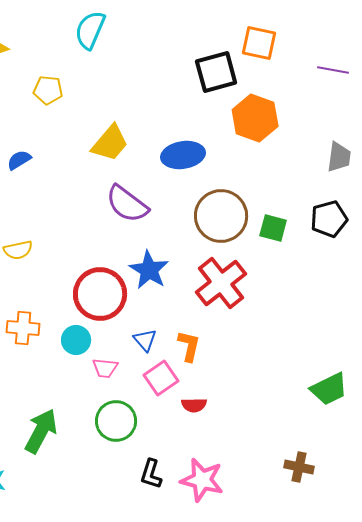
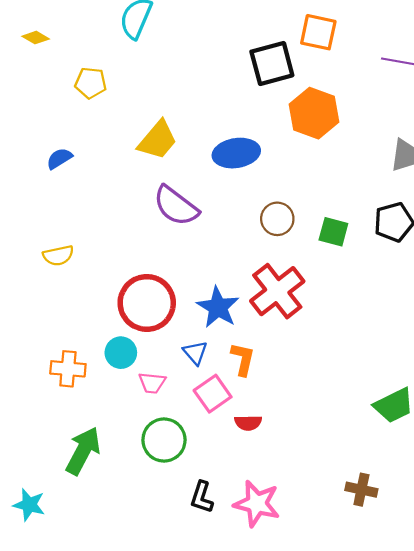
brown circle: (221, 216) -> (277, 219), size x0.6
blue star: (149, 270) -> (218, 307), moved
orange cross: (23, 328) -> (68, 369), moved

